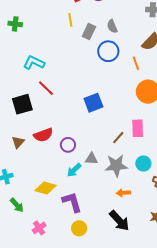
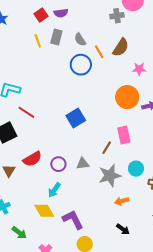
gray rectangle: (89, 32) -> (56, 37), moved
orange line: (136, 63) -> (99, 52), moved
gray triangle: (92, 159) -> (83, 163), moved
cyan arrow: (74, 170) -> (54, 190), moved
yellow diamond: (45, 188) -> (44, 211), turned 55
black arrow: (119, 221) -> (123, 229), size x0.6

